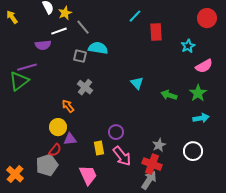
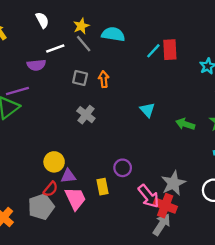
yellow star: (65, 13) -> (81, 26), moved
cyan line: (135, 16) -> (153, 51), moved
cyan semicircle: (98, 48) -> (113, 34), moved
orange arrow: (68, 106) -> (104, 79), moved, turned 32
gray star: (159, 145) -> (173, 183), size x1.5
pink arrow: (122, 156) -> (149, 196), moved
pink trapezoid: (88, 175) -> (75, 199), moved

